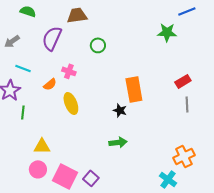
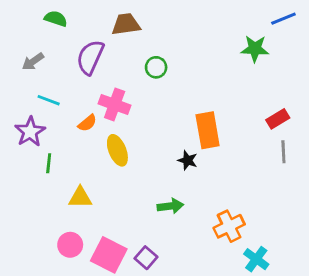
pink cross: (69, 71) -> (115, 105), size x1.5
green arrow: (118, 142) -> (170, 206), moved
yellow triangle: (42, 146) -> (80, 198), moved
orange cross: (184, 156) -> (229, 226), moved

